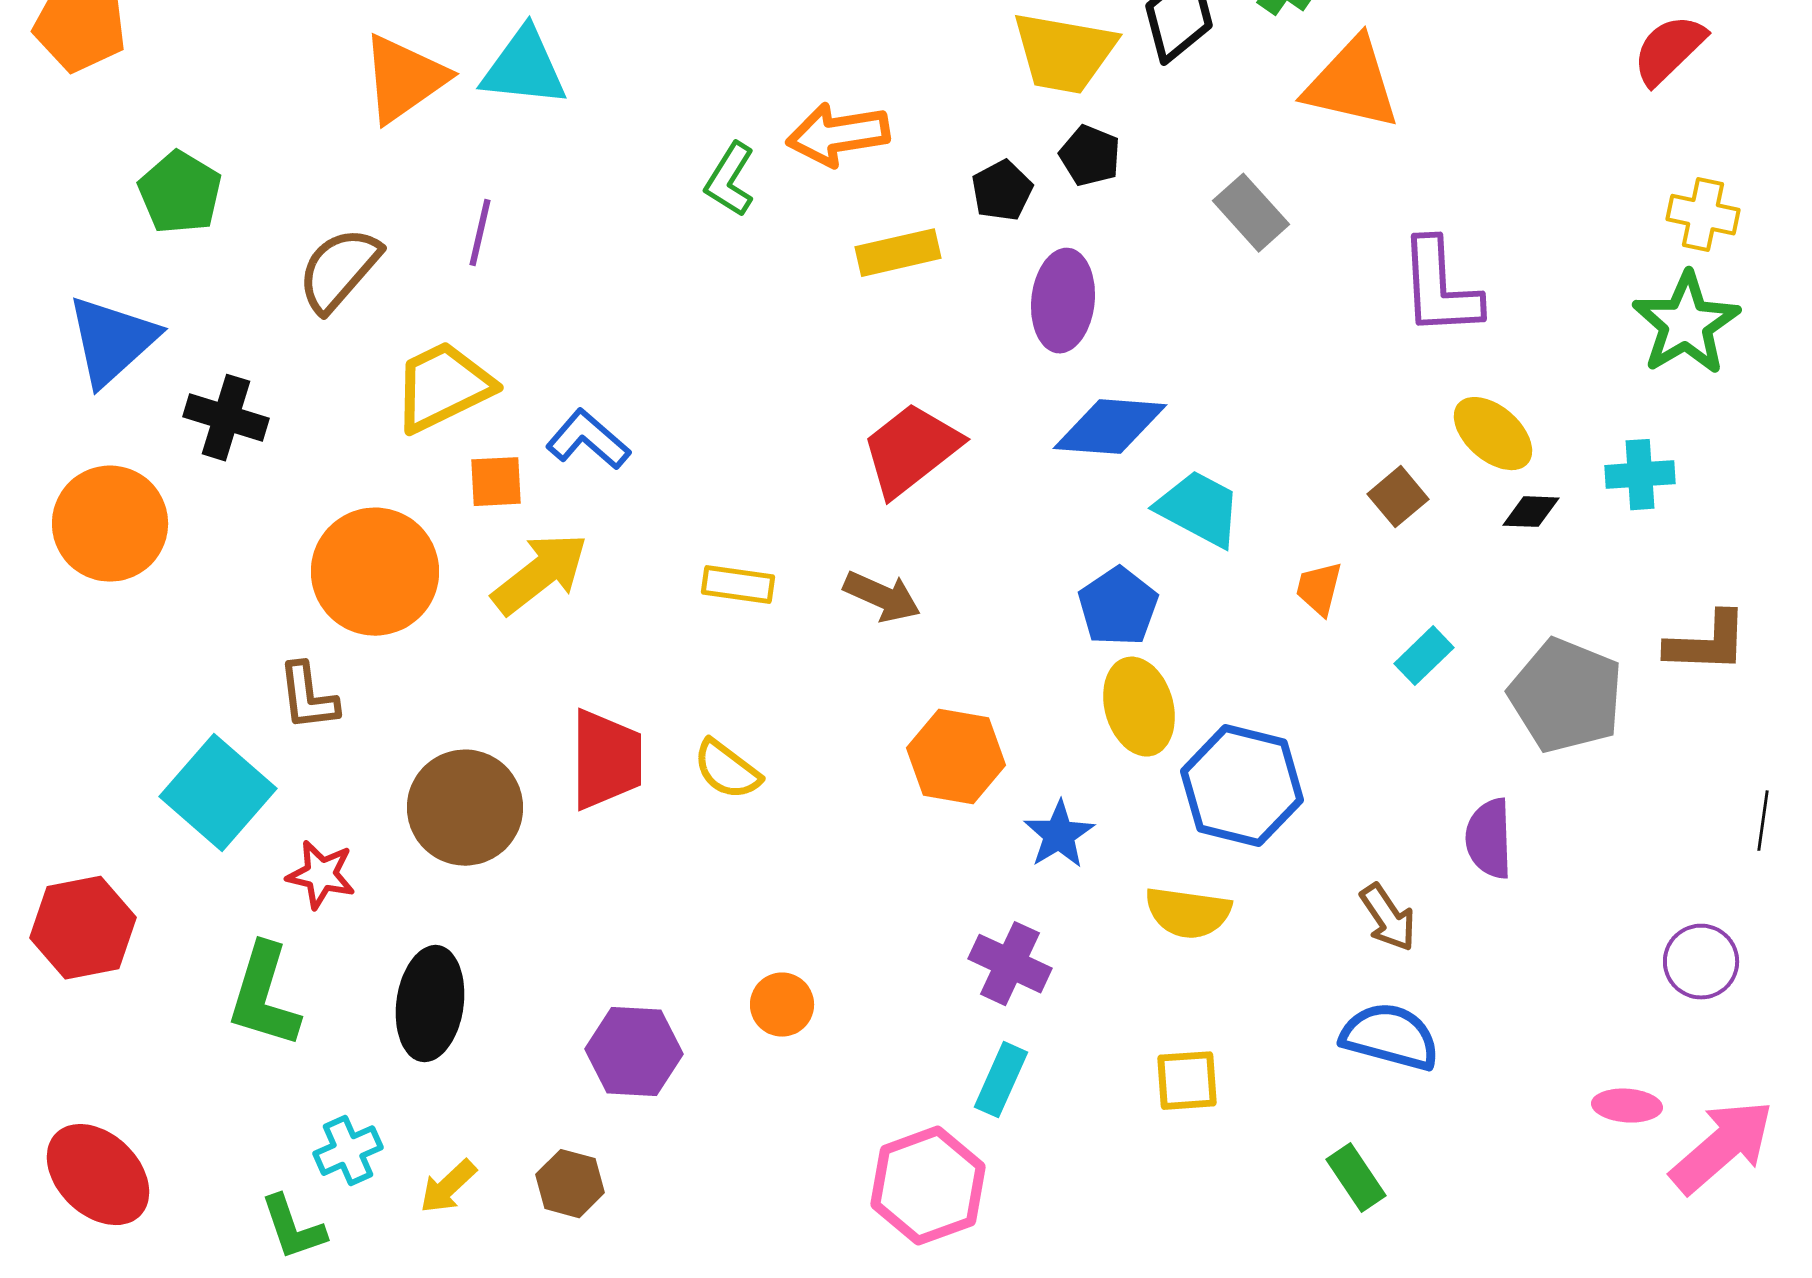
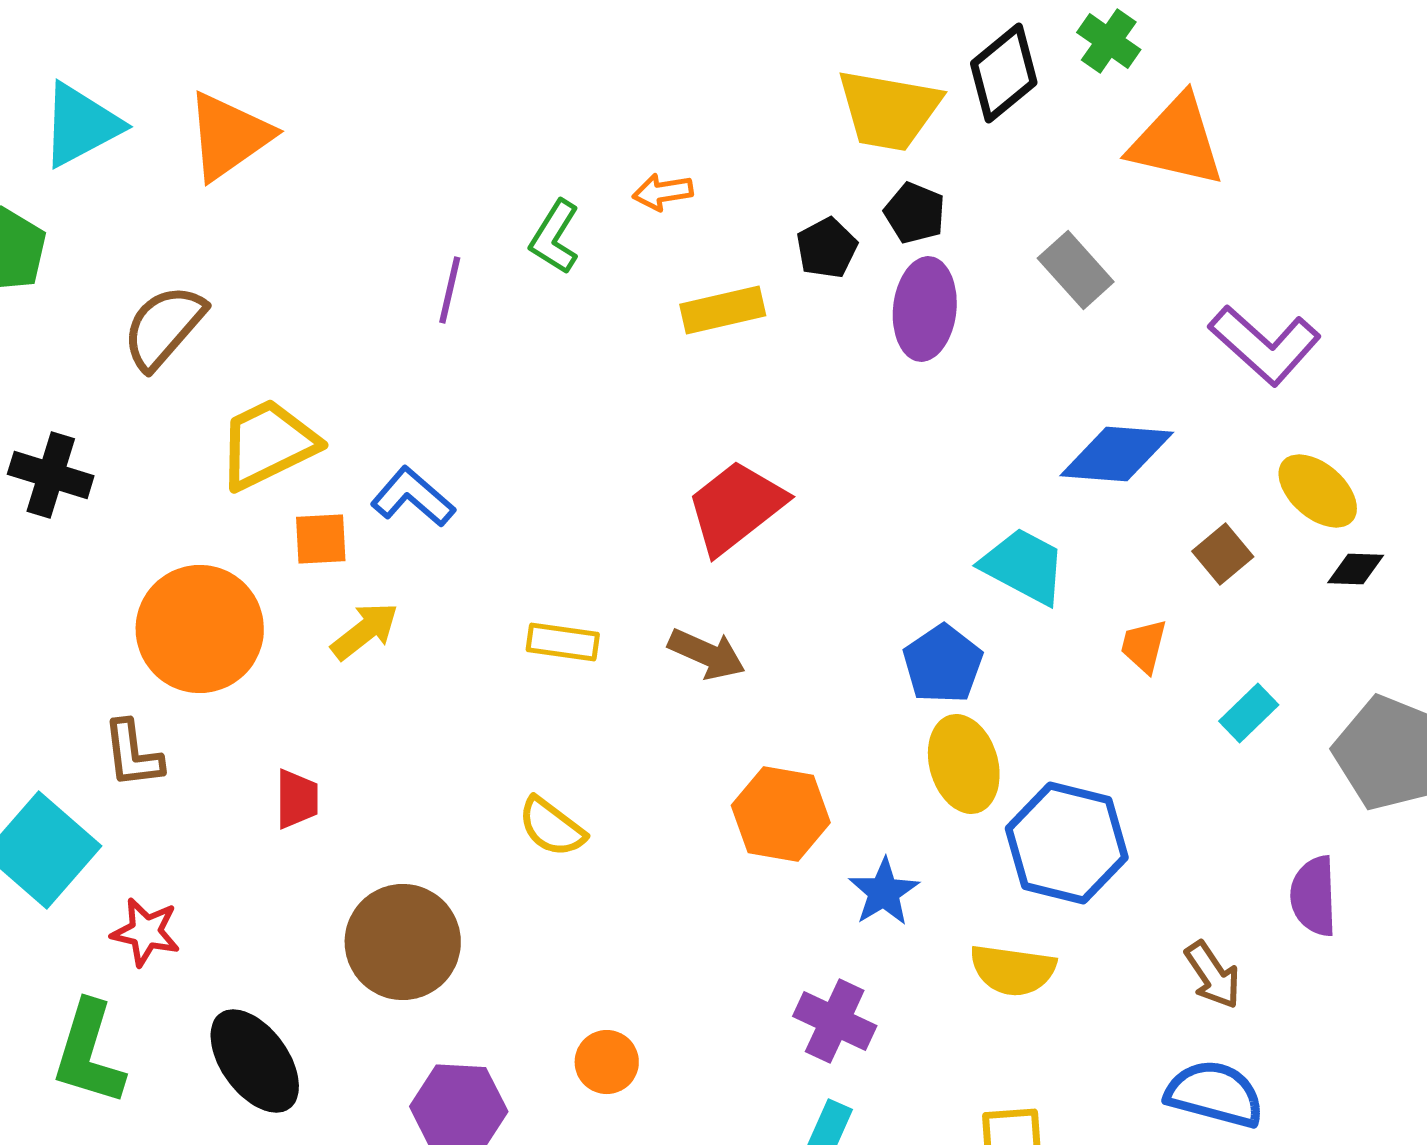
cyan triangle: (524, 68) -> (81, 125), moved, turned -34
orange arrow: (838, 135) -> (663, 192), size x0.6
purple line: (480, 233) -> (450, 290), moved
purple L-shape: (1440, 288) -> (1265, 345), turned -45
purple ellipse: (1063, 301) -> (925, 309), moved
blue diamond: (1110, 427) -> (1117, 454), moved
yellow arrow: (540, 574) -> (365, 631), size x0.7
red trapezoid: (606, 760) -> (297, 799), moved, size x0.6
brown circle: (465, 808) -> (403, 942), moved
black ellipse: (430, 1004) -> (255, 1061), turned -44

